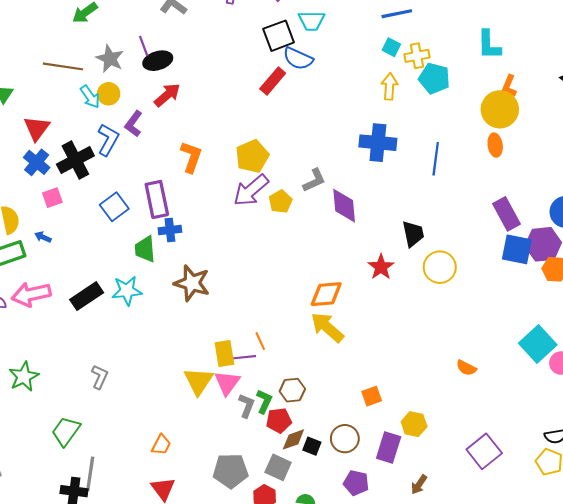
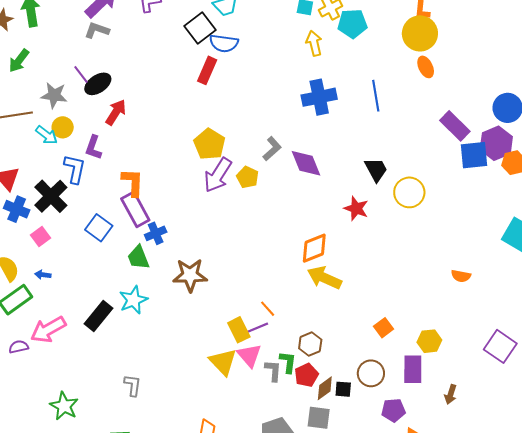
orange L-shape: (191, 157) -> (133, 182), moved

